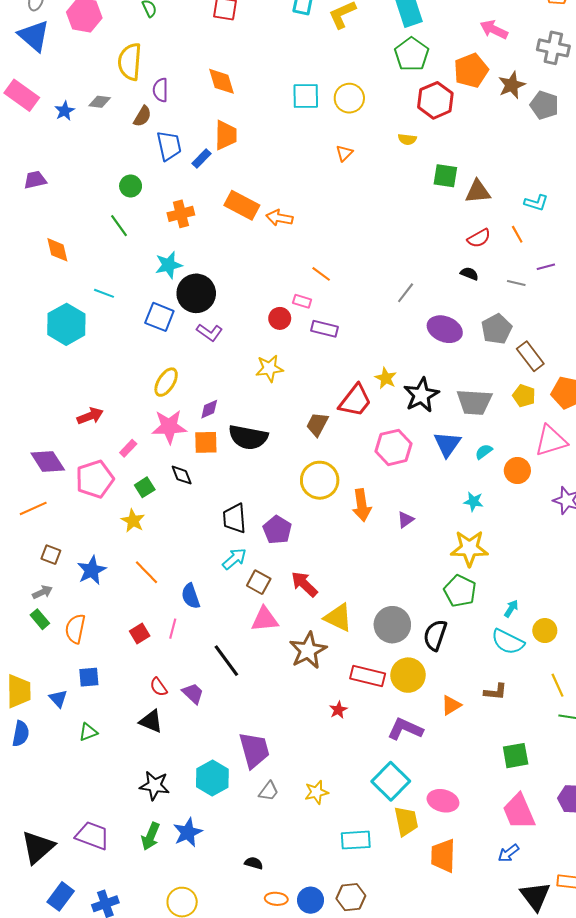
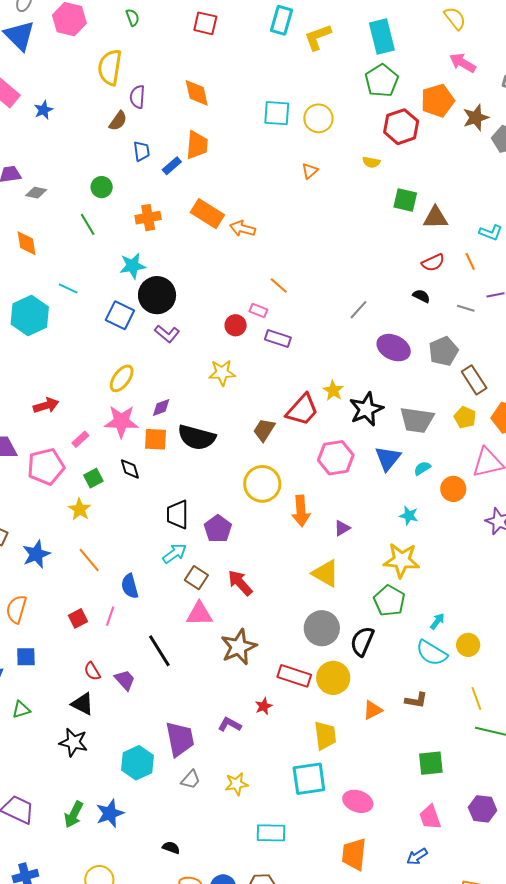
gray diamond: (100, 102) -> (36, 193), moved
blue trapezoid: (169, 146) -> (142, 151), size x0.7
yellow triangle: (338, 618) -> (326, 573), moved
purple L-shape: (405, 729) -> (230, 725), moved, size x0.7
cyan square: (391, 781) -> (309, 779), turned 33
black star: (155, 786) -> (73, 742), moved
pink trapezoid: (519, 811) -> (430, 817), size x0.7
yellow trapezoid: (406, 821) -> (325, 736), moved

